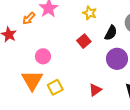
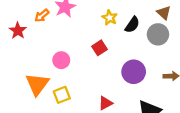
black semicircle: (111, 33) -> (132, 25), moved
pink circle: (43, 56) -> (61, 60), moved

